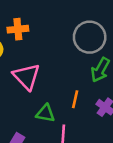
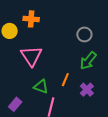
gray circle: (90, 37) -> (84, 34), size x0.6

